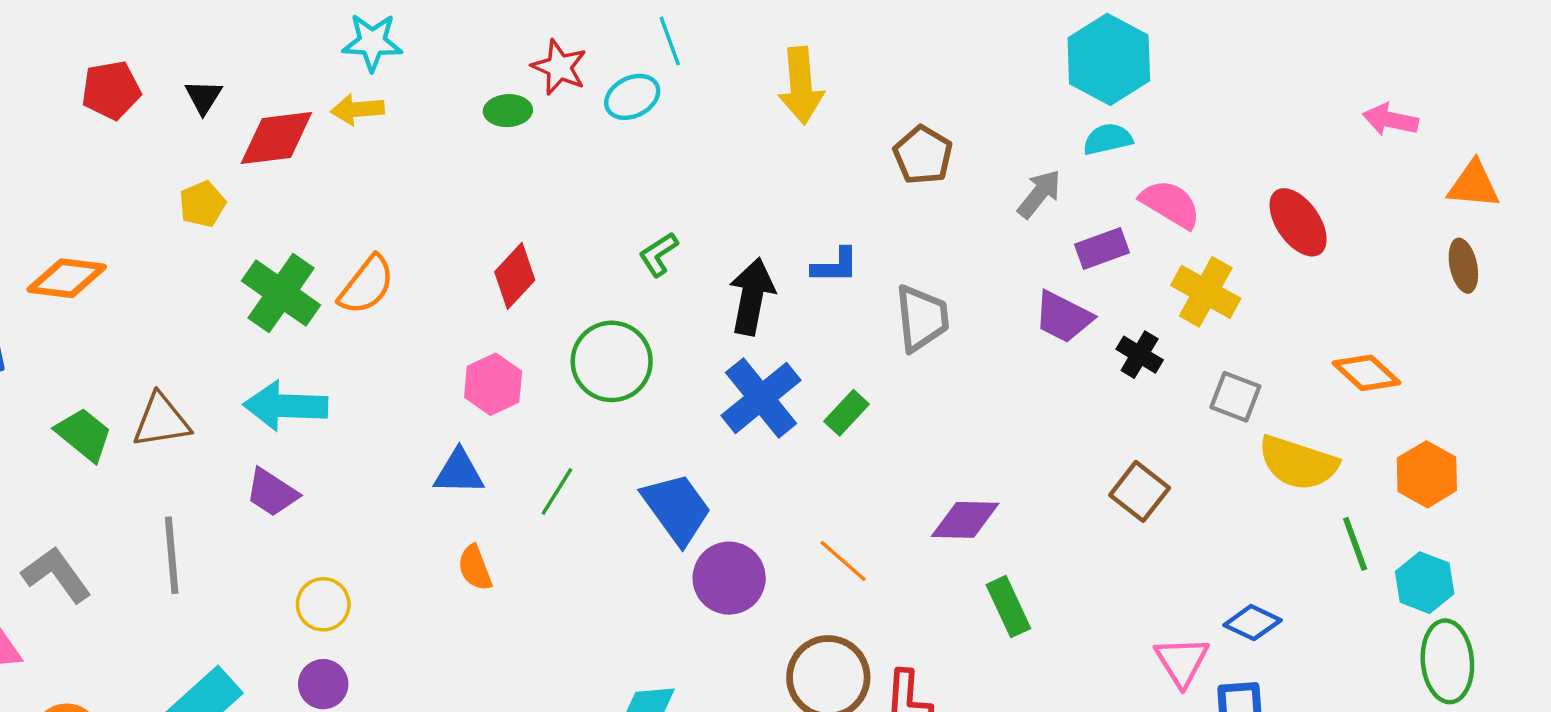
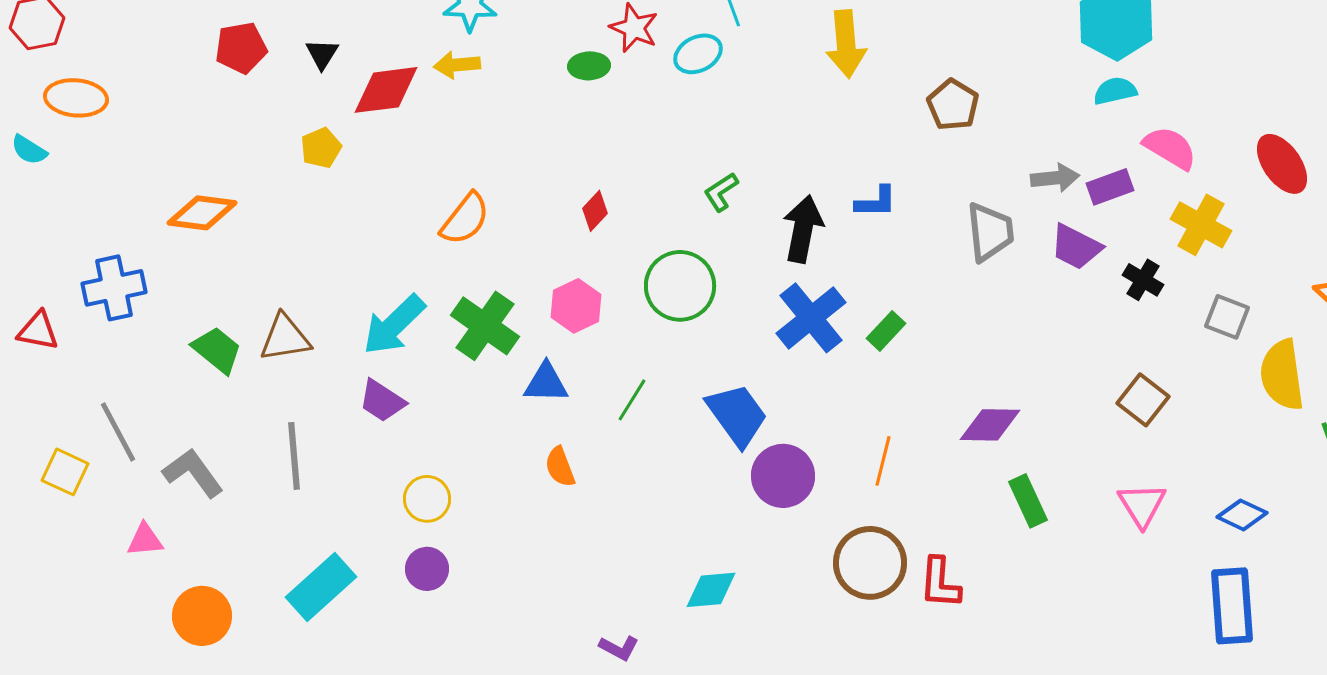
gray arrow: (1039, 194) -> (1055, 178), moved, turned 45
red diamond: (515, 276) -> (595, 211), size x0.7
green cross: (281, 293) -> (485, 326), moved
gray trapezoid: (922, 318) -> (990, 232), moved
cyan arrow: (286, 406) -> (394, 325), turned -46
yellow semicircle: (1298, 463) -> (1282, 375), turned 64
orange line: (843, 561) -> (883, 461), turned 63
pink triangle: (1182, 661) -> (1142, 505), moved

